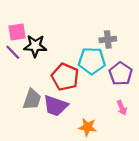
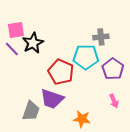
black star: (35, 46) -> (33, 43), turned -30
gray trapezoid: (32, 99) -> (31, 111), moved

